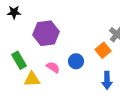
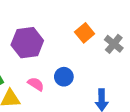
orange square: (103, 50) -> (85, 33), moved

